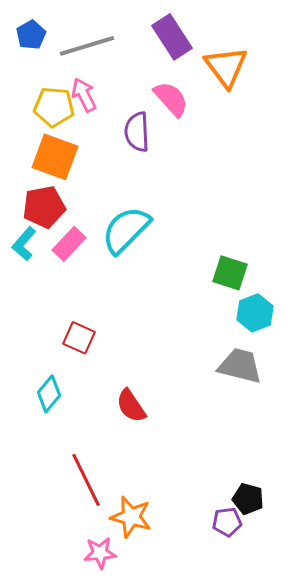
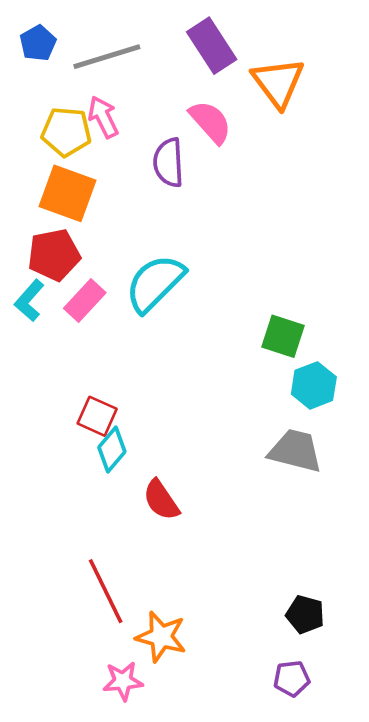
cyan diamond: (49, 394) -> (112, 449), moved
purple pentagon: (227, 522) -> (292, 679), moved

